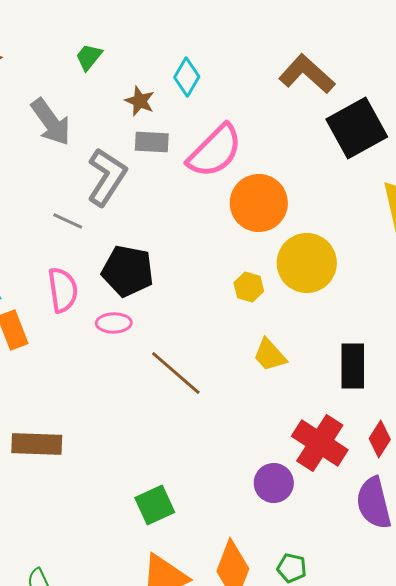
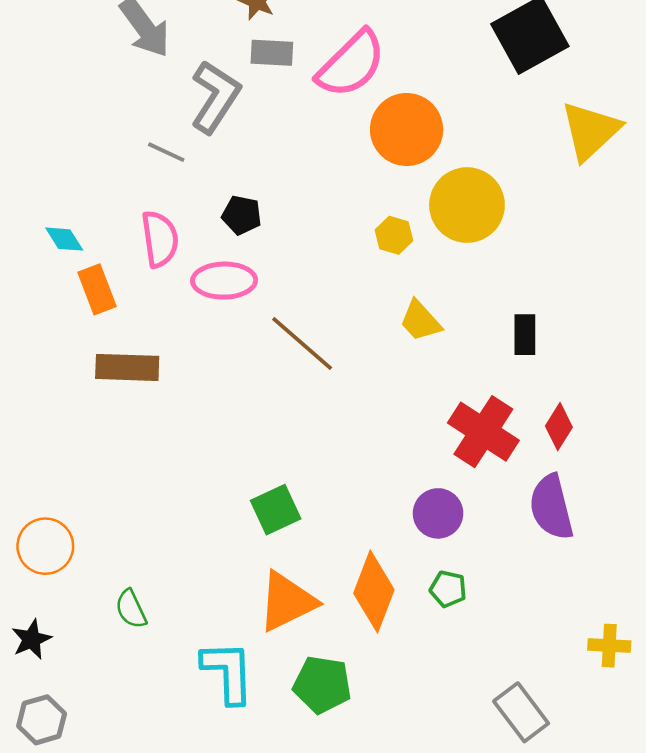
black pentagon: (128, 271) -> (242, 215), size x0.6
pink ellipse: (114, 323) -> (224, 281), size x1.4
black rectangle: (353, 366) -> (525, 335), size x0.7
brown rectangle: (37, 444) -> (127, 367), moved
purple circle: (274, 483) -> (438, 513), moved

